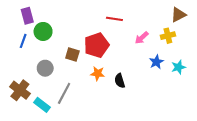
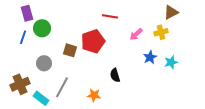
orange star: (98, 73) -> (94, 95), moved
brown cross: (20, 90) -> (20, 84), turned 30

